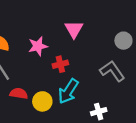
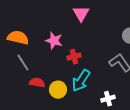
pink triangle: (74, 29) -> (81, 14), moved
pink star: (38, 46) -> (54, 41), turned 30

